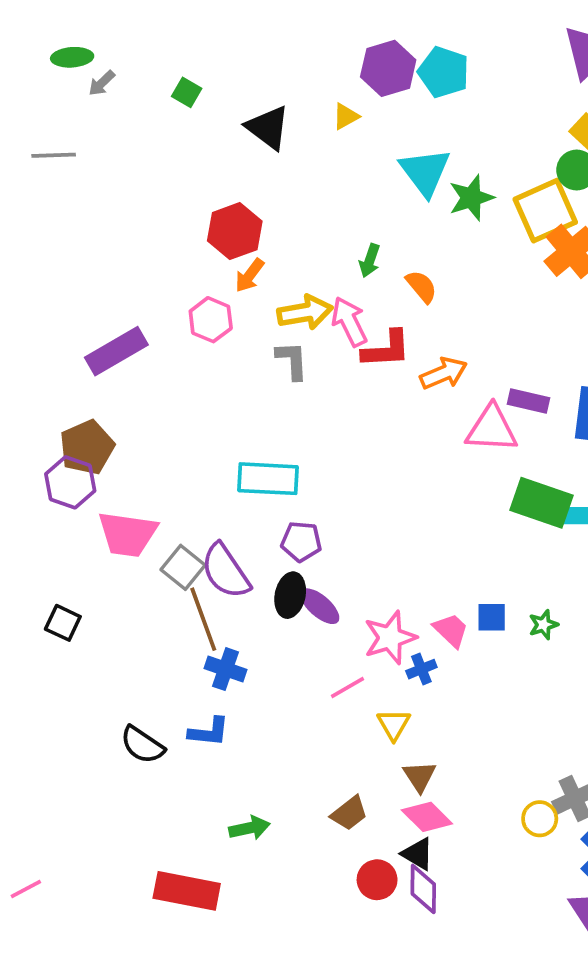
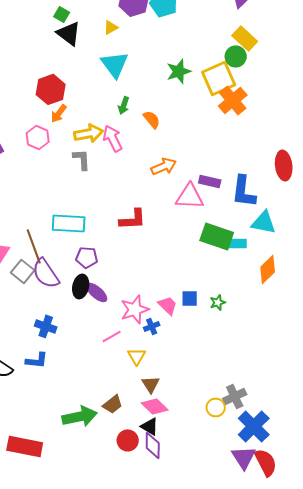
green square: (187, 92) -> (62, 14), moved
cyan triangle: (425, 172) -> (115, 64), moved
red L-shape: (386, 349) -> (133, 219), moved
brown line: (203, 619) -> (34, 246), moved
green arrow: (250, 828) -> (80, 416), moved, size x1.6

